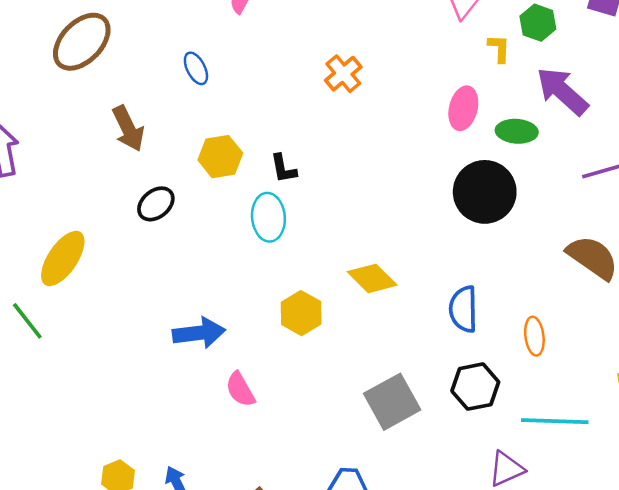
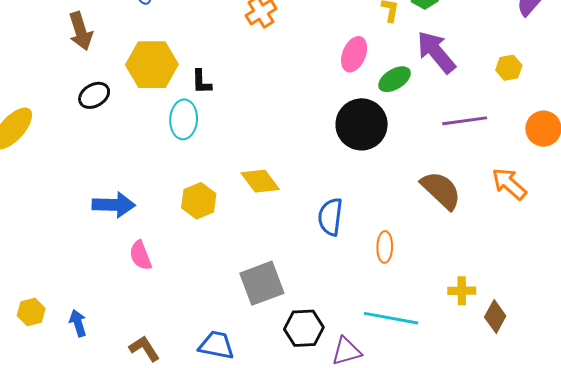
green ellipse: (517, 131) -> (395, 79), turned -44
yellow hexagon: (220, 157) -> (152, 65), size x1.4
black hexagon: (475, 387) -> (304, 328), moved

